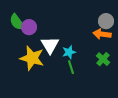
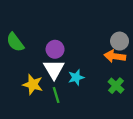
purple circle: (29, 27) -> (55, 49), moved
yellow star: (32, 58) -> (33, 84), size x0.7
green line: (71, 67) -> (56, 95), moved

